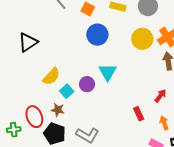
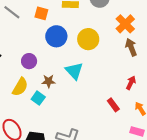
yellow circle: (142, 39) -> (88, 39), moved
purple circle: (87, 84) -> (29, 61), moved
brown star: (58, 110) -> (49, 81), moved

